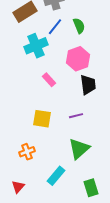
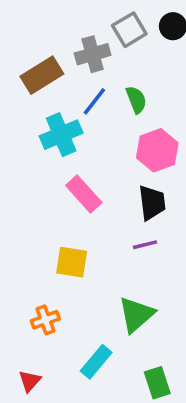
pink hexagon: (78, 59) -> (157, 150), moved
pink rectangle: (49, 80) -> (84, 194), size x1.5
purple line: (76, 116) -> (145, 245), moved

